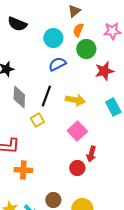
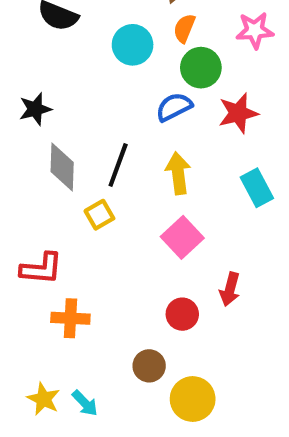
blue semicircle: (57, 64) -> (174, 107), moved
yellow arrow: (75, 100) -> (178, 173), turned -108
red arrow: (91, 154) -> (230, 289), moved
brown circle: (53, 200) -> (149, 366), moved

